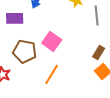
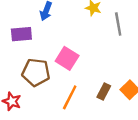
brown rectangle: (99, 53) -> (104, 91), moved

